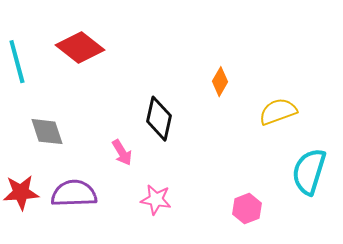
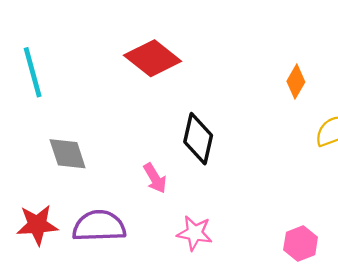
red diamond: (80, 48) -> (153, 58), moved
orange diamond: (220, 82) -> (296, 82), moved

